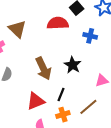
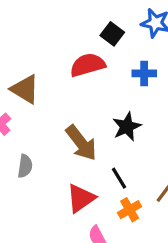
black star: (73, 65) -> (127, 127), turned 30
black line: (61, 94) -> (119, 178), turned -40

